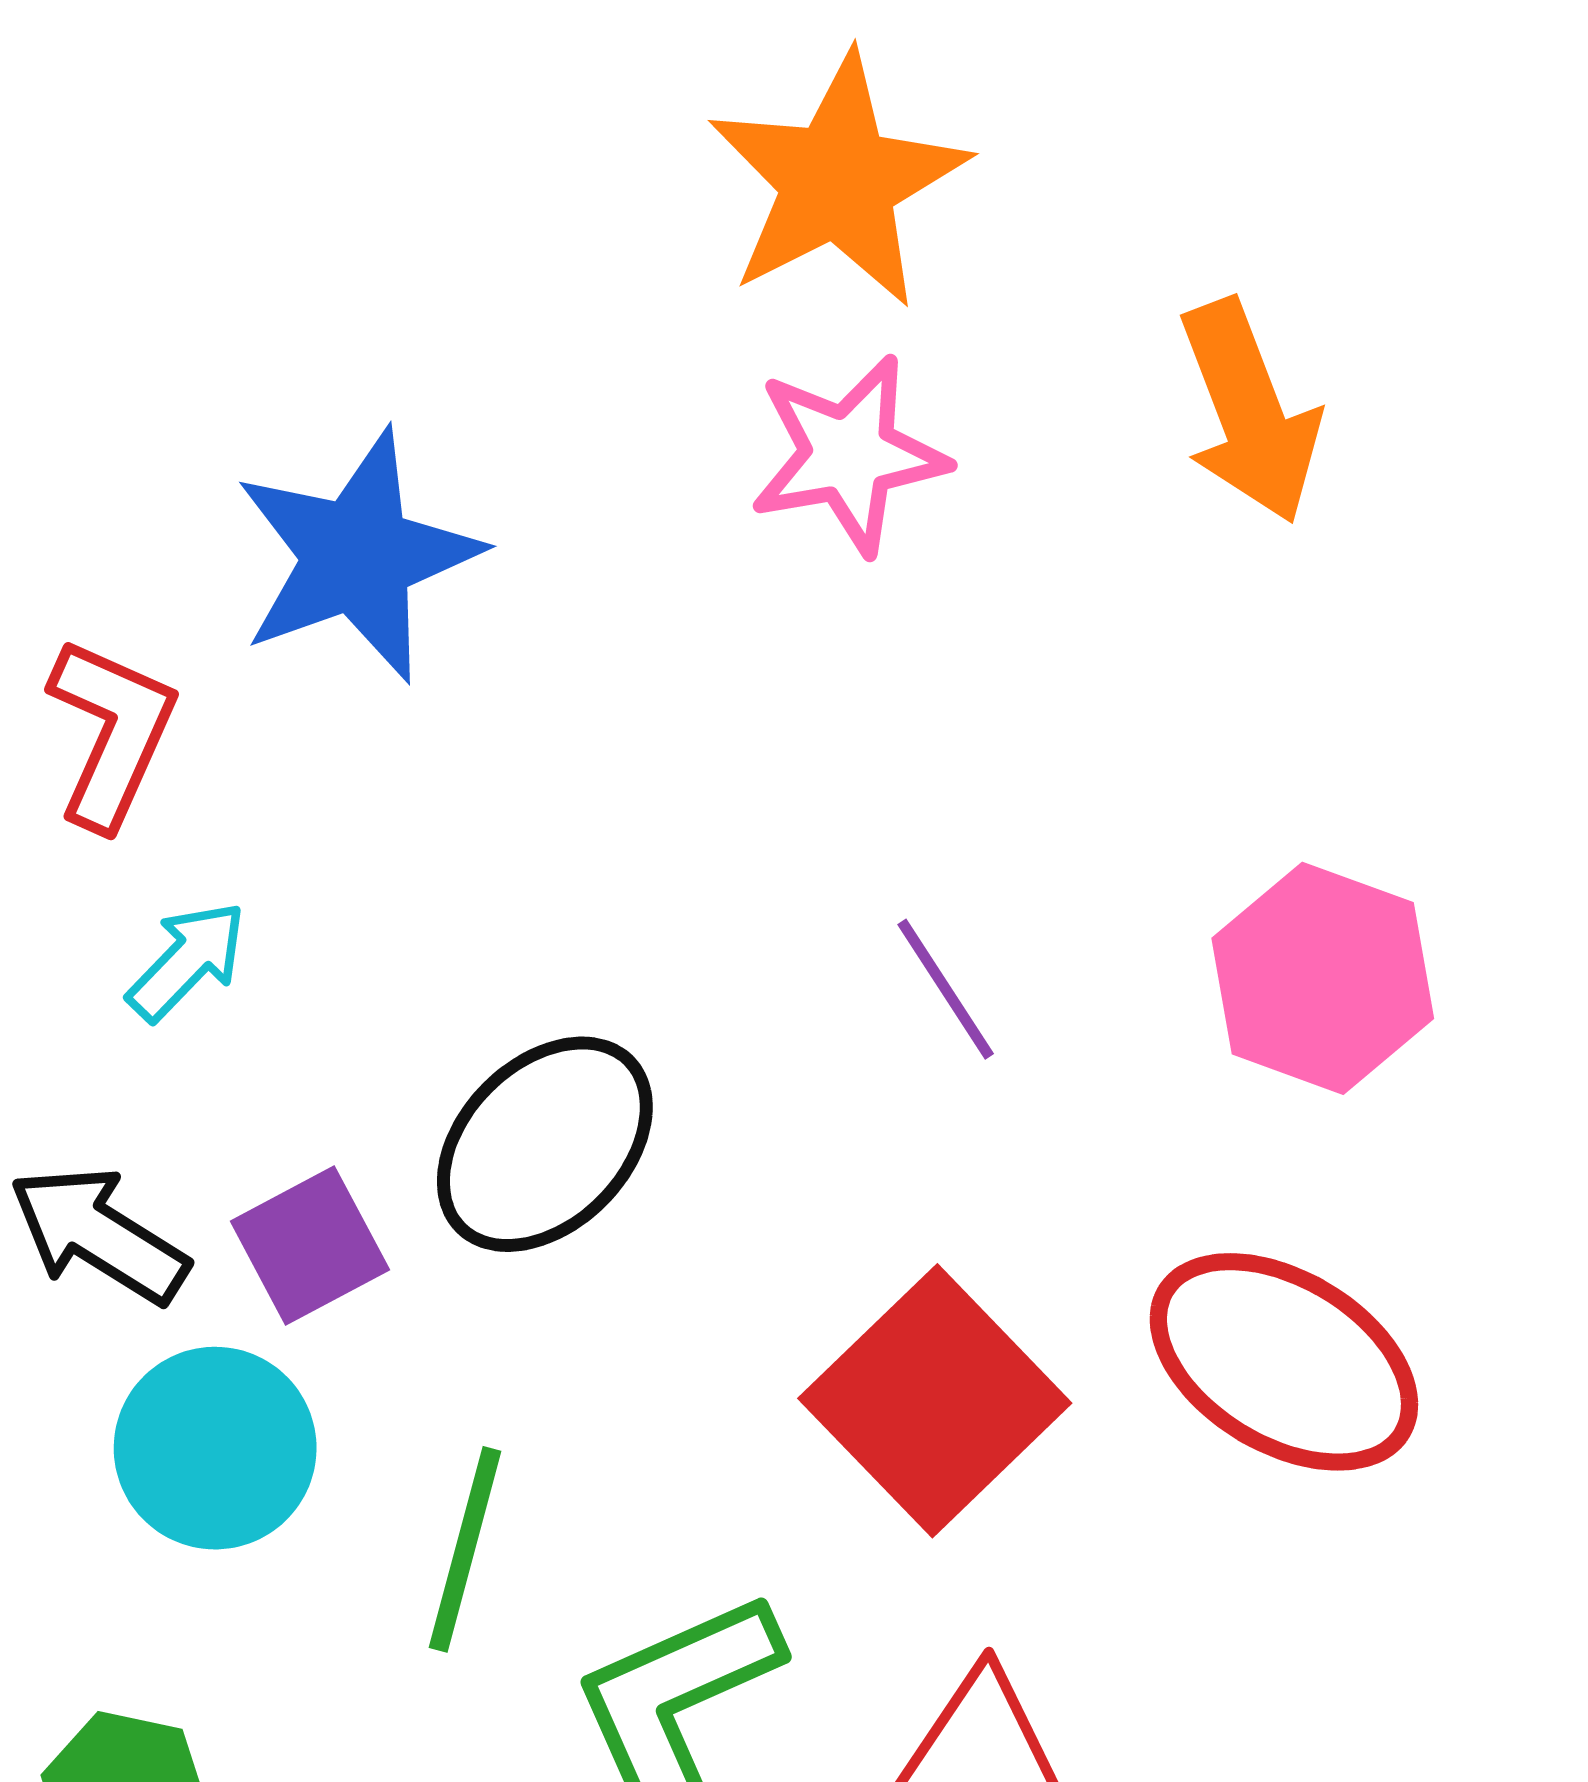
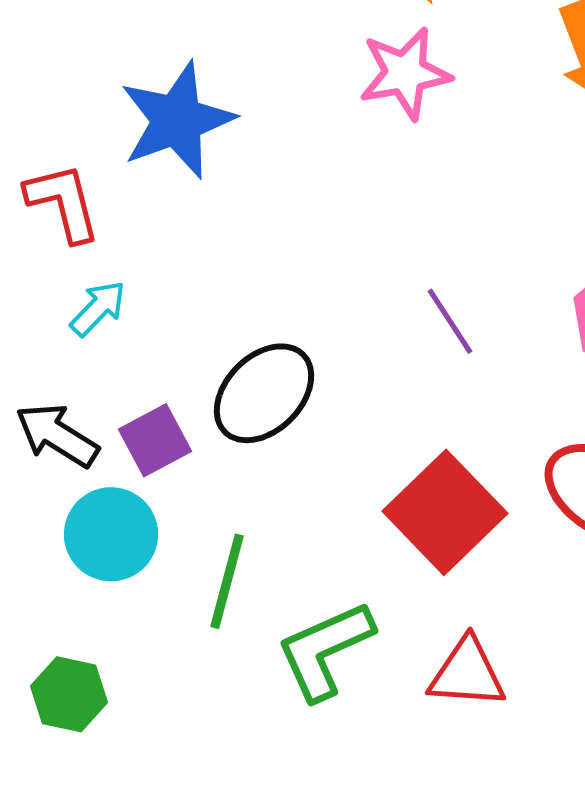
red L-shape: (112, 733) -> (63, 202), turned -38

